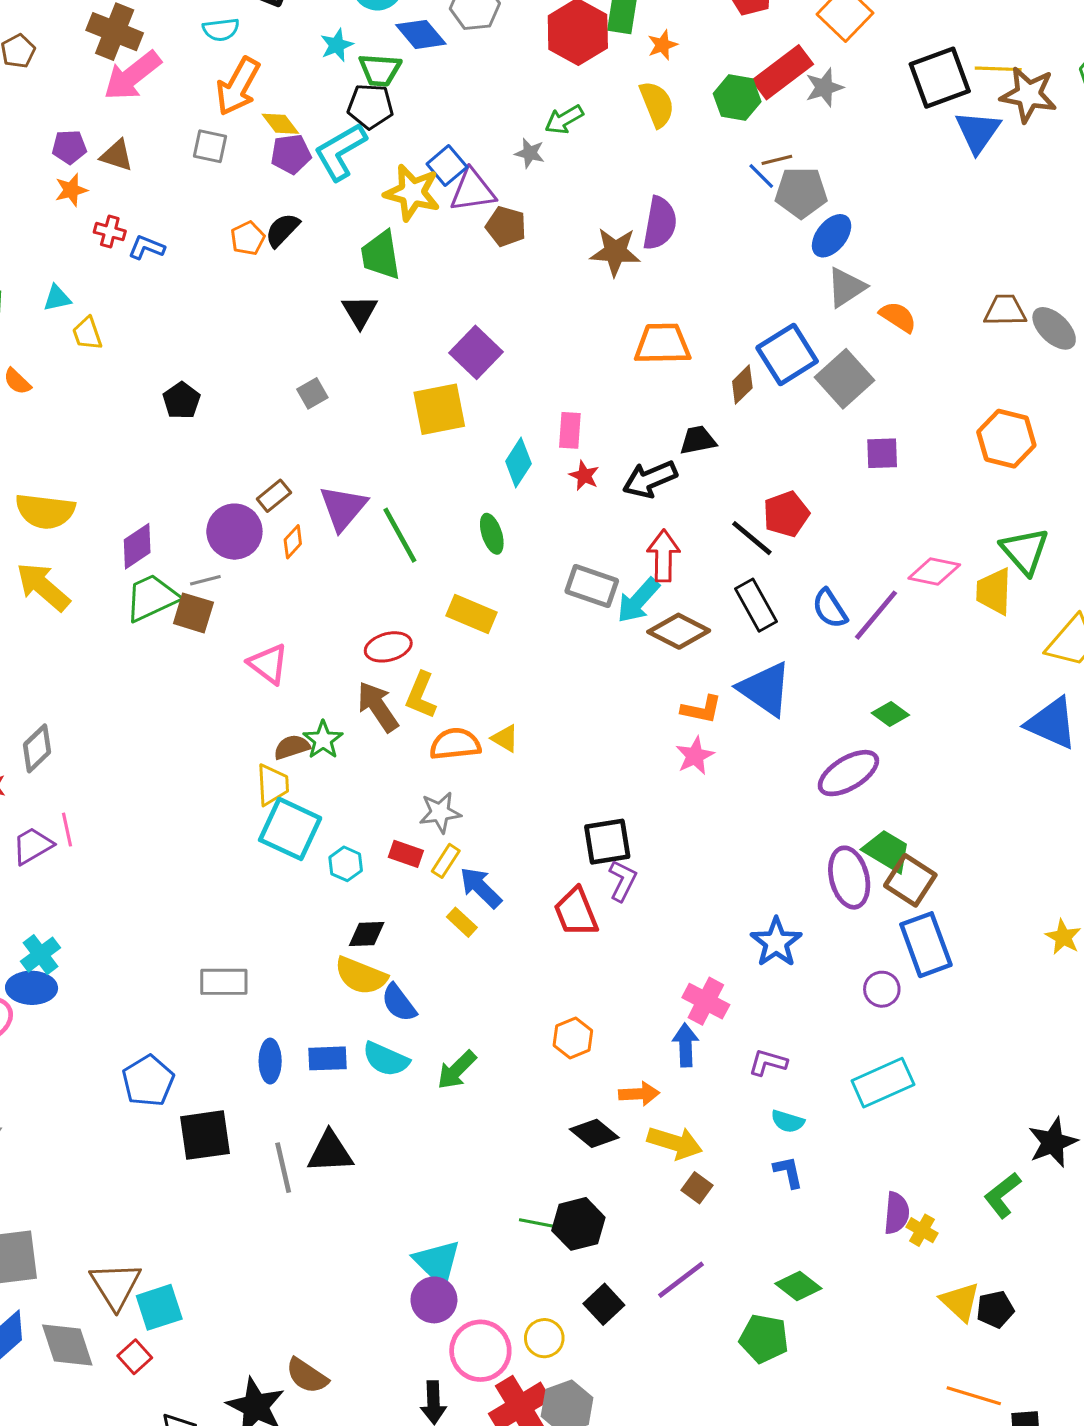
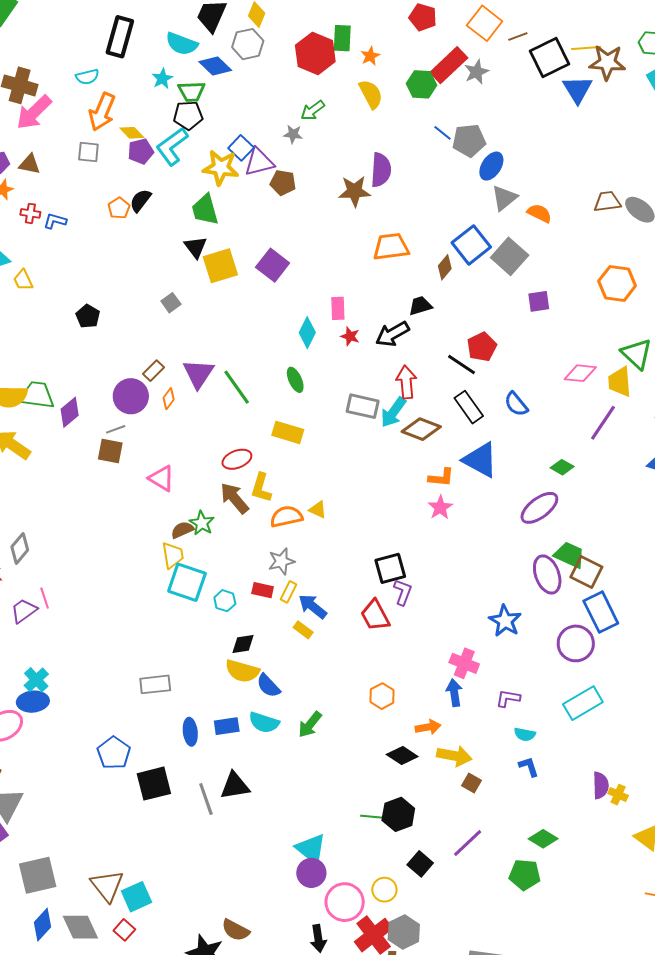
brown line: (777, 160) -> (518, 36), moved
yellow square: (439, 409) -> (220, 266), moved
green trapezoid: (152, 598) -> (37, 395), moved, turned 39
purple line: (876, 615) -> (603, 423), moved
purple circle: (882, 989) -> (576, 643), size x1.6

